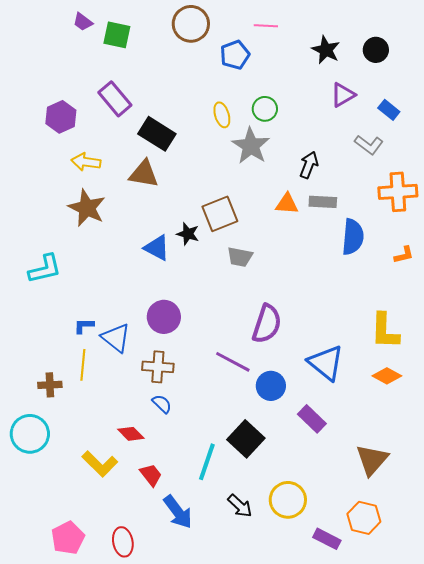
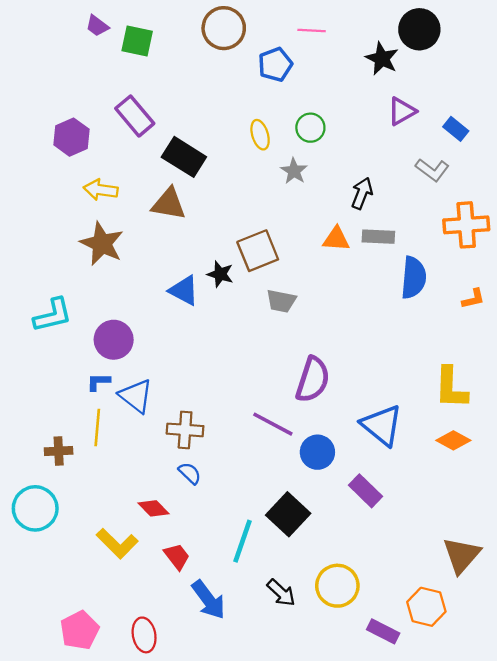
black circle: (376, 50) -> (419, 29), moved, size x1.4
gray star: (251, 146) -> (294, 171), size x0.6
purple circle: (164, 317) -> (114, 340), moved
brown triangle: (372, 460) -> (462, 555), moved

